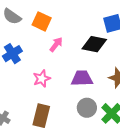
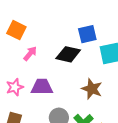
purple trapezoid: (82, 78) -> (42, 87), moved

